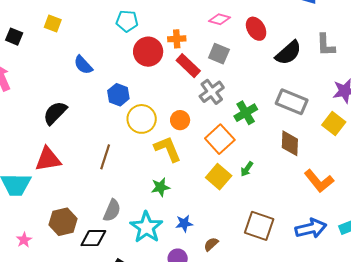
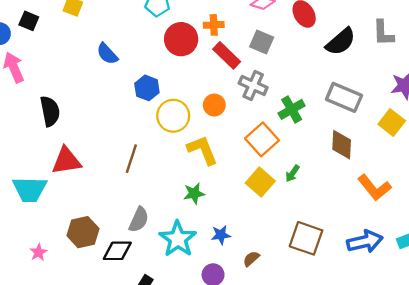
gray cross: (212, 92) -> (253, 85), turned -30
black semicircle: (55, 113) -> (50, 111), moved, turned 124
orange circle: (180, 120) -> (214, 105), moved

